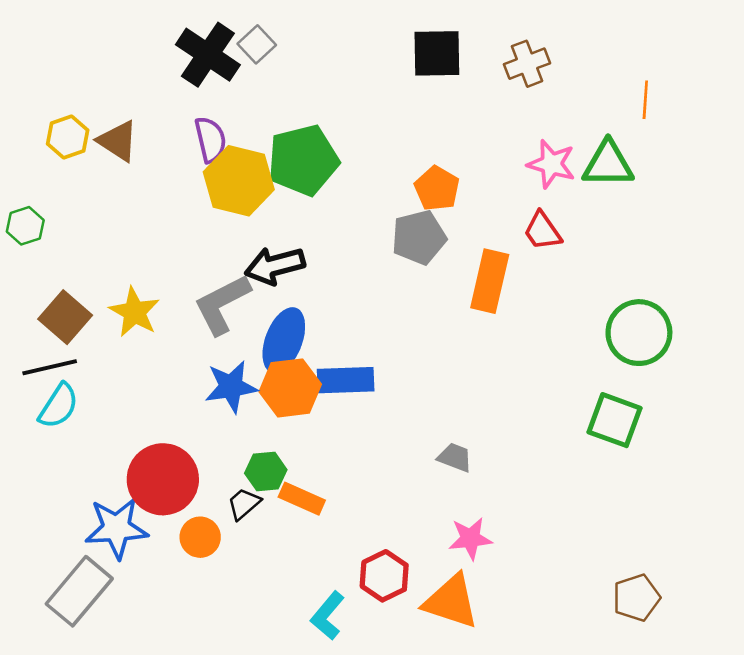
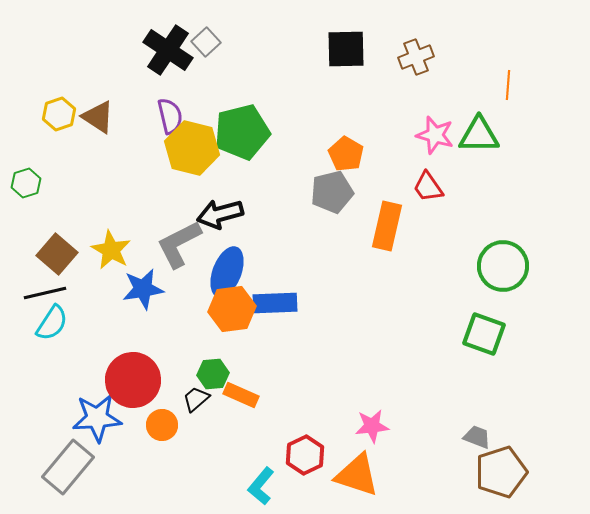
blue star: (231, 387) -> (143, 289), moved
gray trapezoid: (455, 457) -> (477, 437), moved
brown pentagon: (636, 598) -> (501, 472), size x1.4

